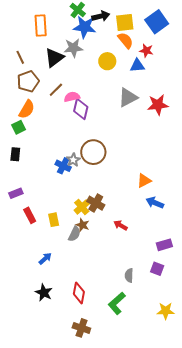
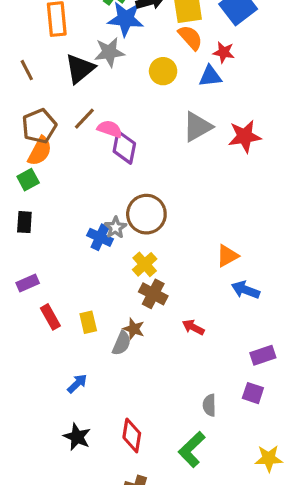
brown pentagon: (28, 81) -> (39, 126), moved
pink semicircle: (72, 97) -> (110, 129), turned 35
yellow cross: (82, 207) -> (145, 264), moved

